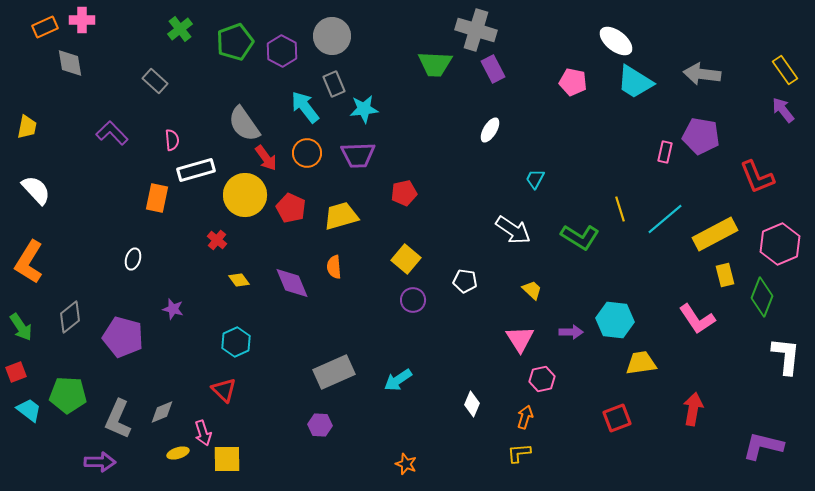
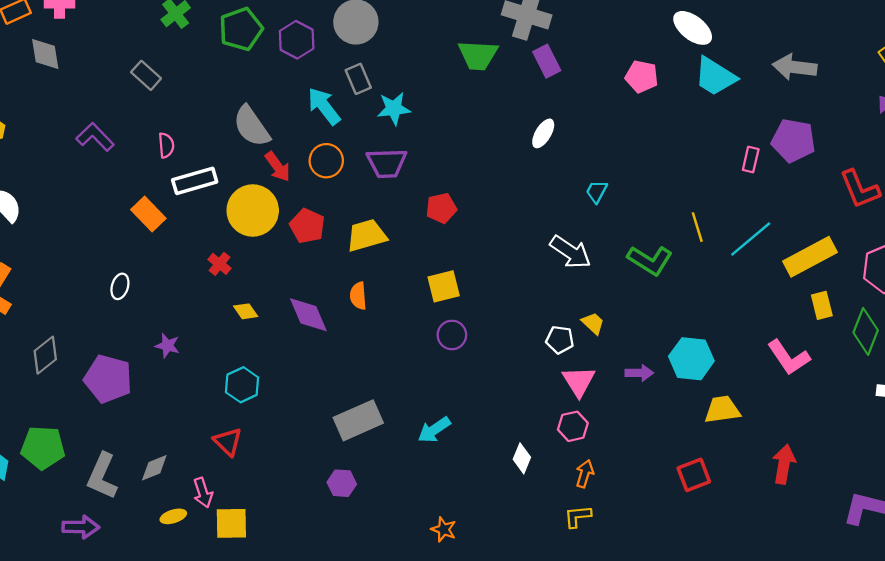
orange rectangle: (157, 198) -> (148, 214), turned -56
yellow square: (406, 259) -> (444, 286), turned 36
white pentagon: (465, 281) -> (560, 340), moved
pink hexagon: (542, 379) -> (573, 426), moved

